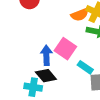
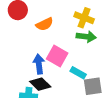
orange semicircle: (80, 15) -> (45, 24), moved

